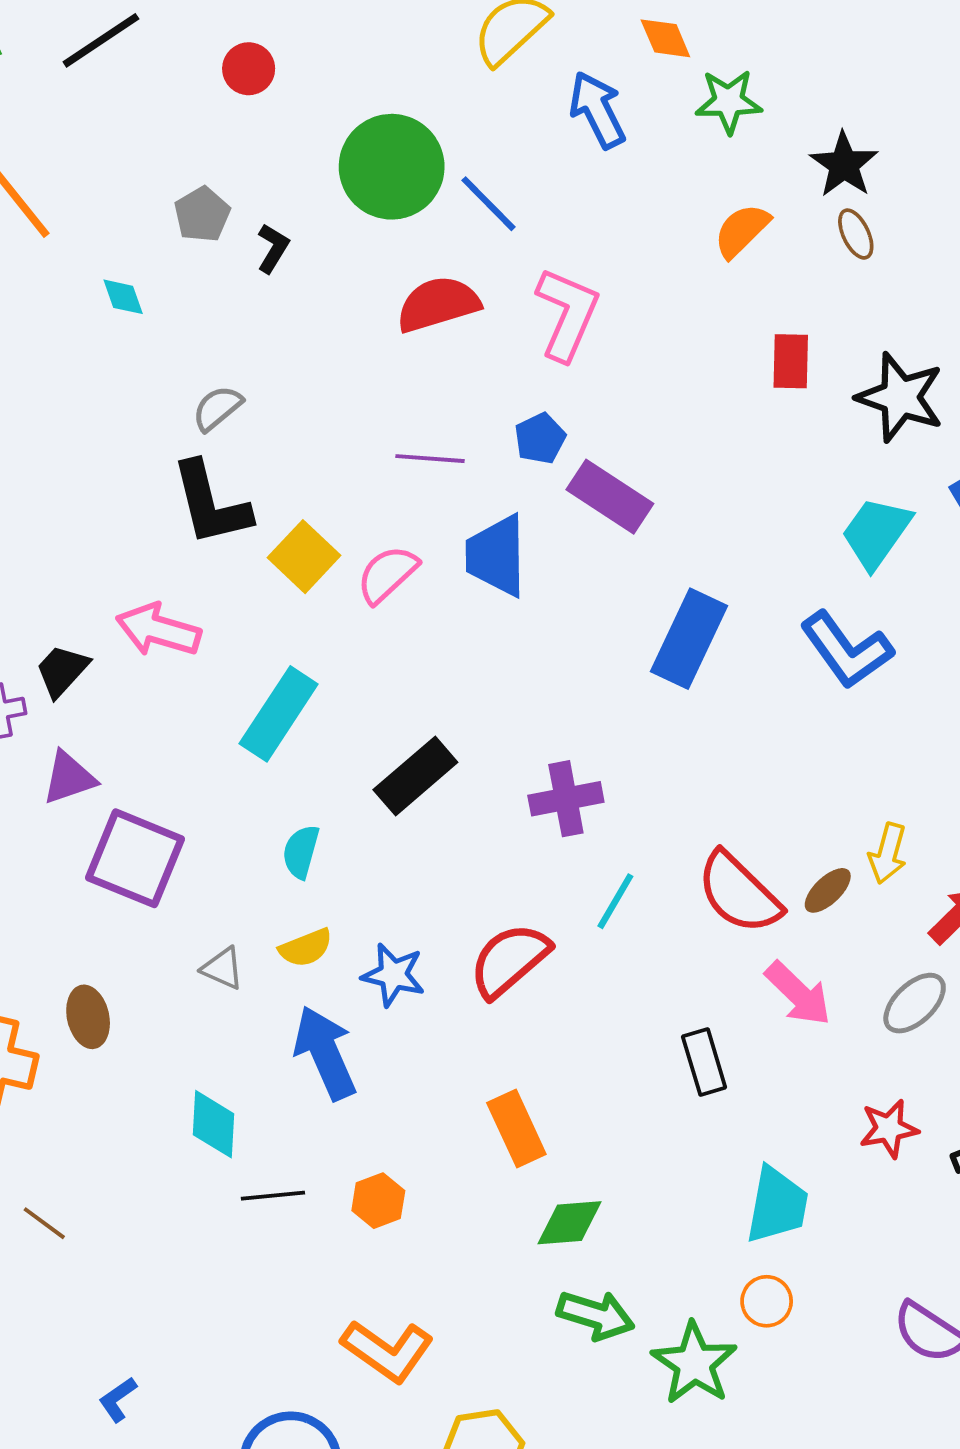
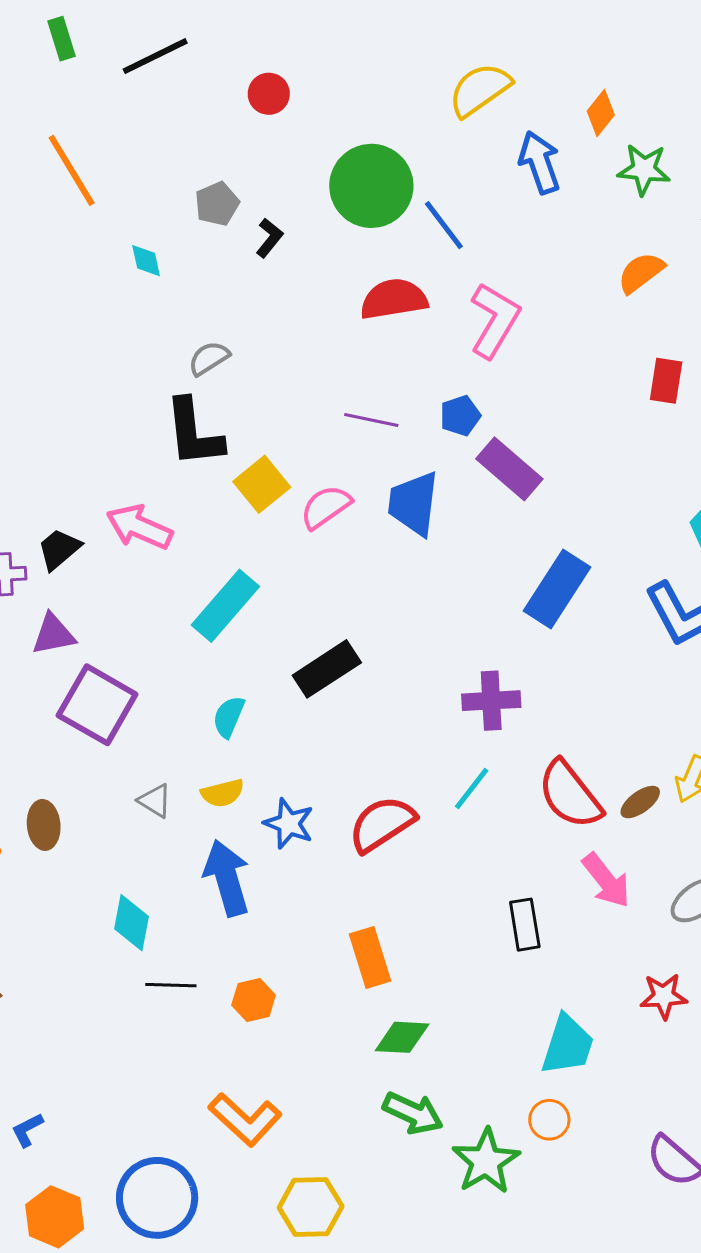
orange diamond: (665, 38) -> (601, 113), turned 54
purple cross: (566, 799) -> (491, 701), moved

